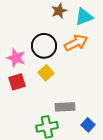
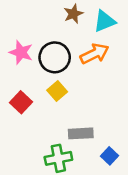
pink star: (16, 58) -> (21, 52), moved
red square: (17, 82) -> (21, 102), turned -30

